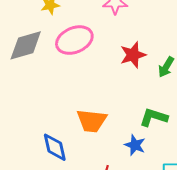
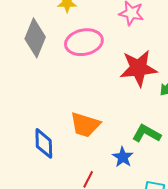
gray diamond: (26, 45) -> (35, 38), turned -63
red star: (133, 55) -> (138, 68), size x1.4

